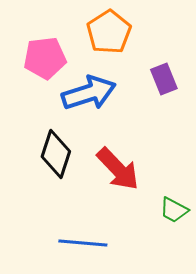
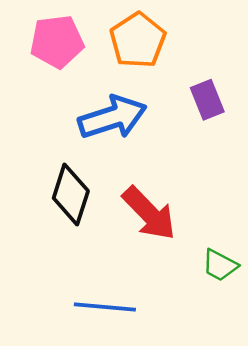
pink pentagon: (45, 58) -> (57, 42), moved

